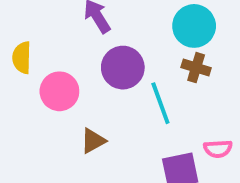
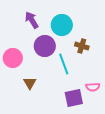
cyan circle: (194, 26) -> (62, 25), moved
brown triangle: (93, 141) -> (30, 83), turned -32

